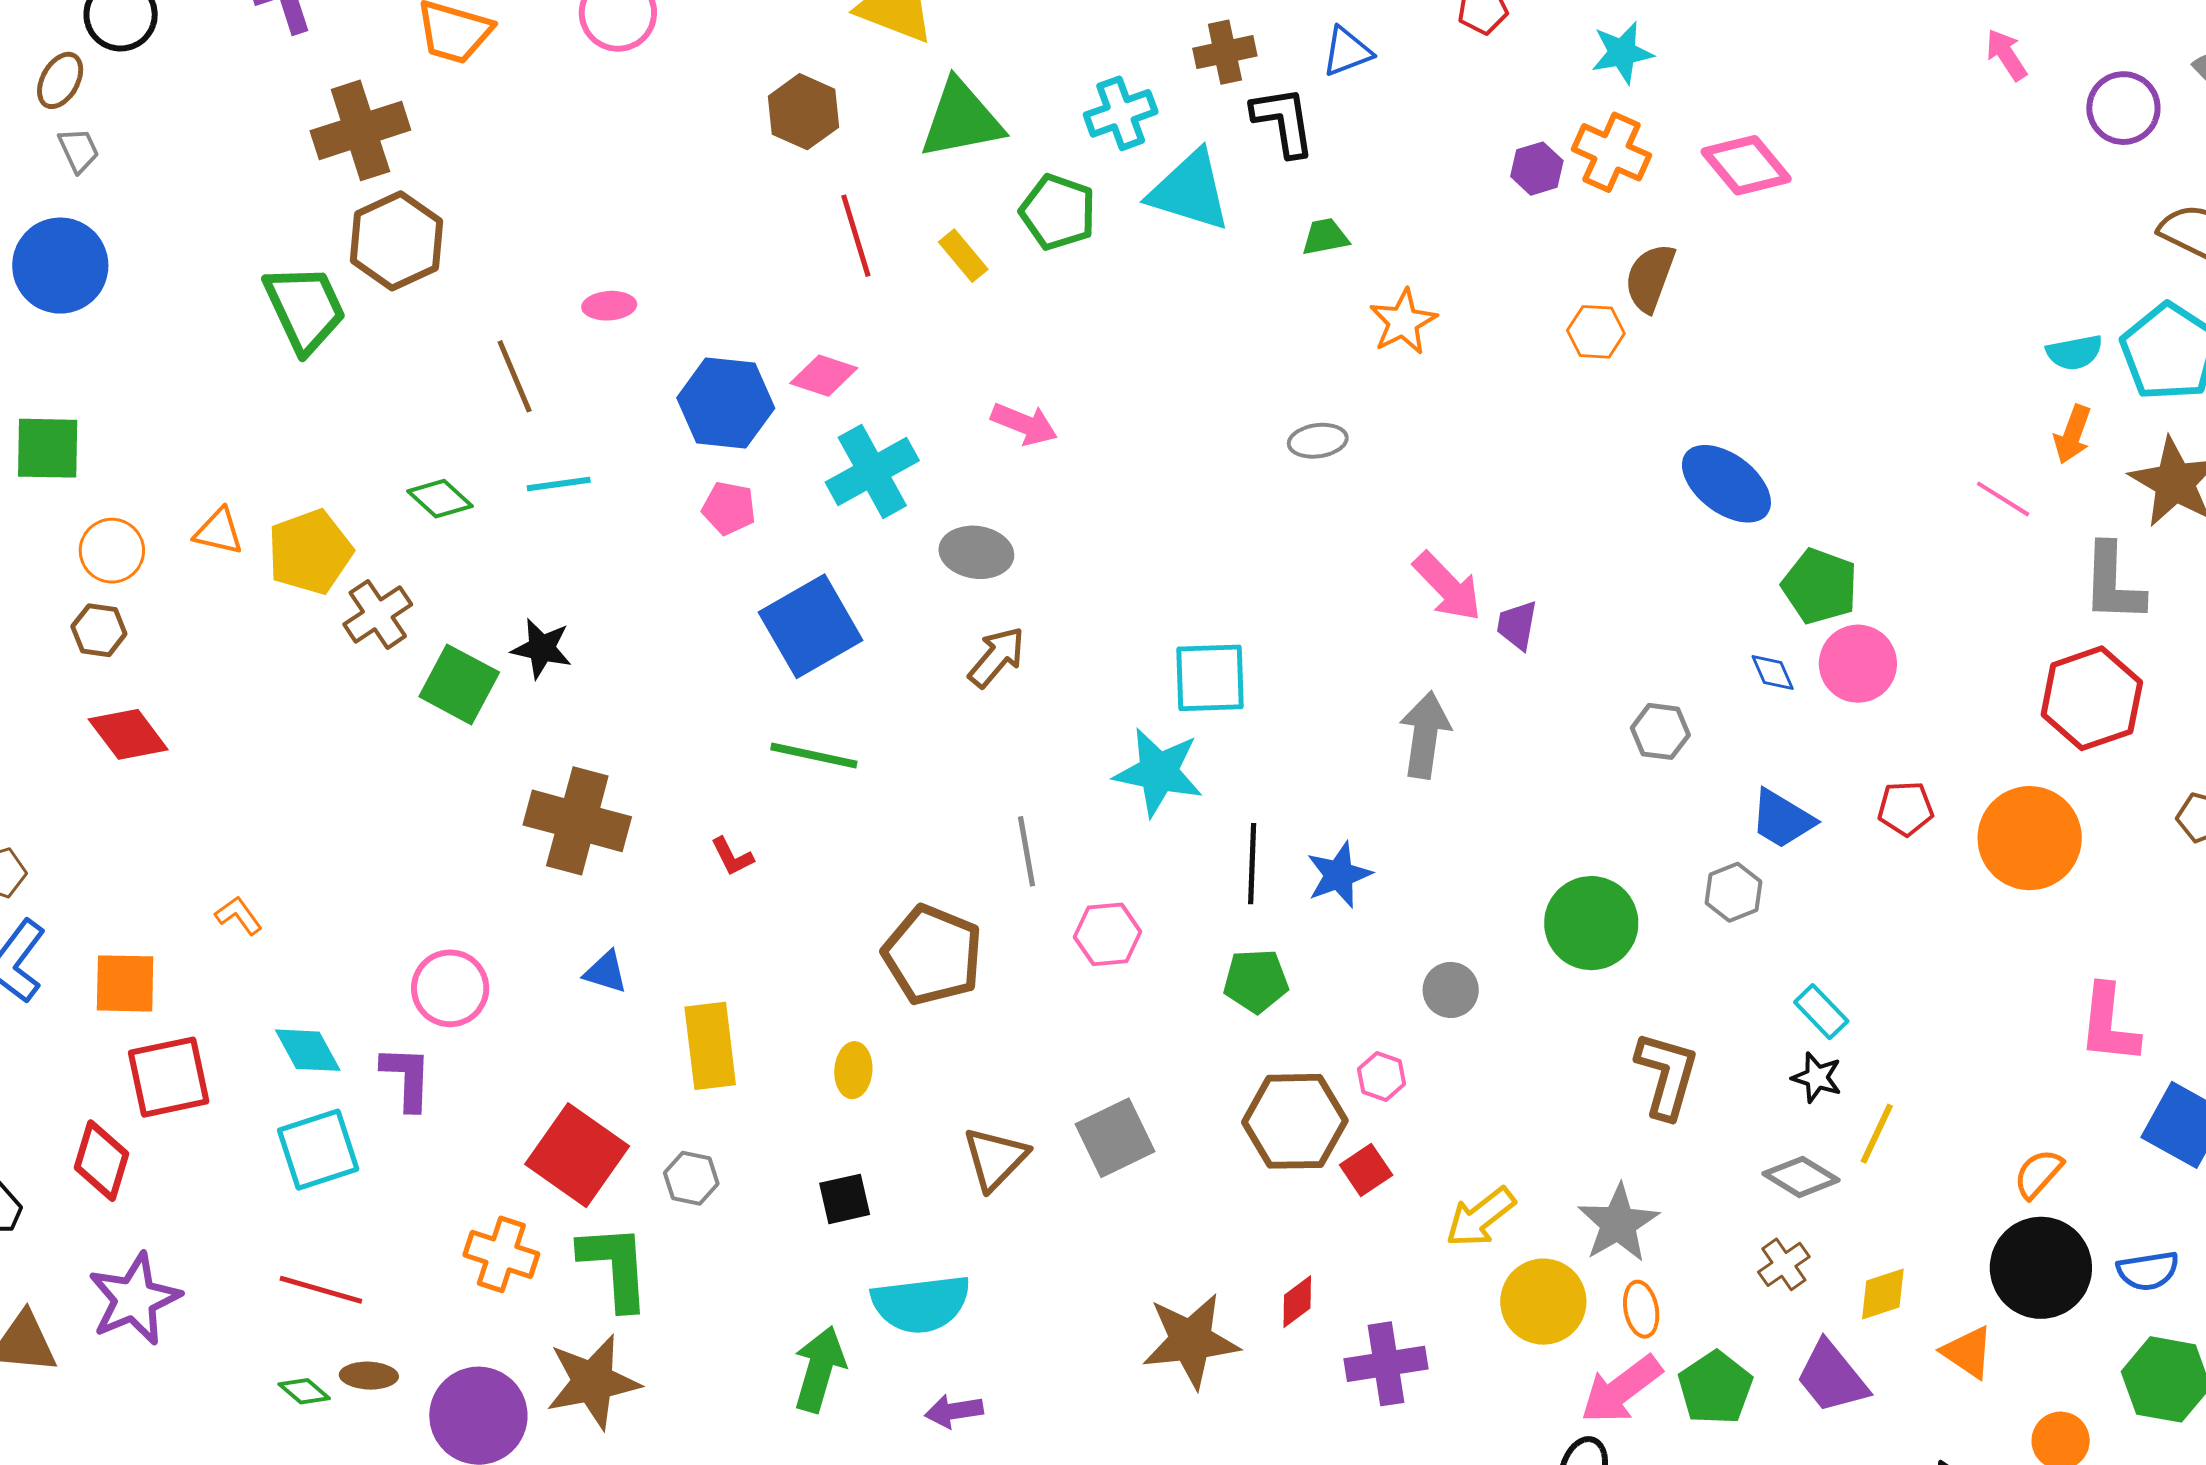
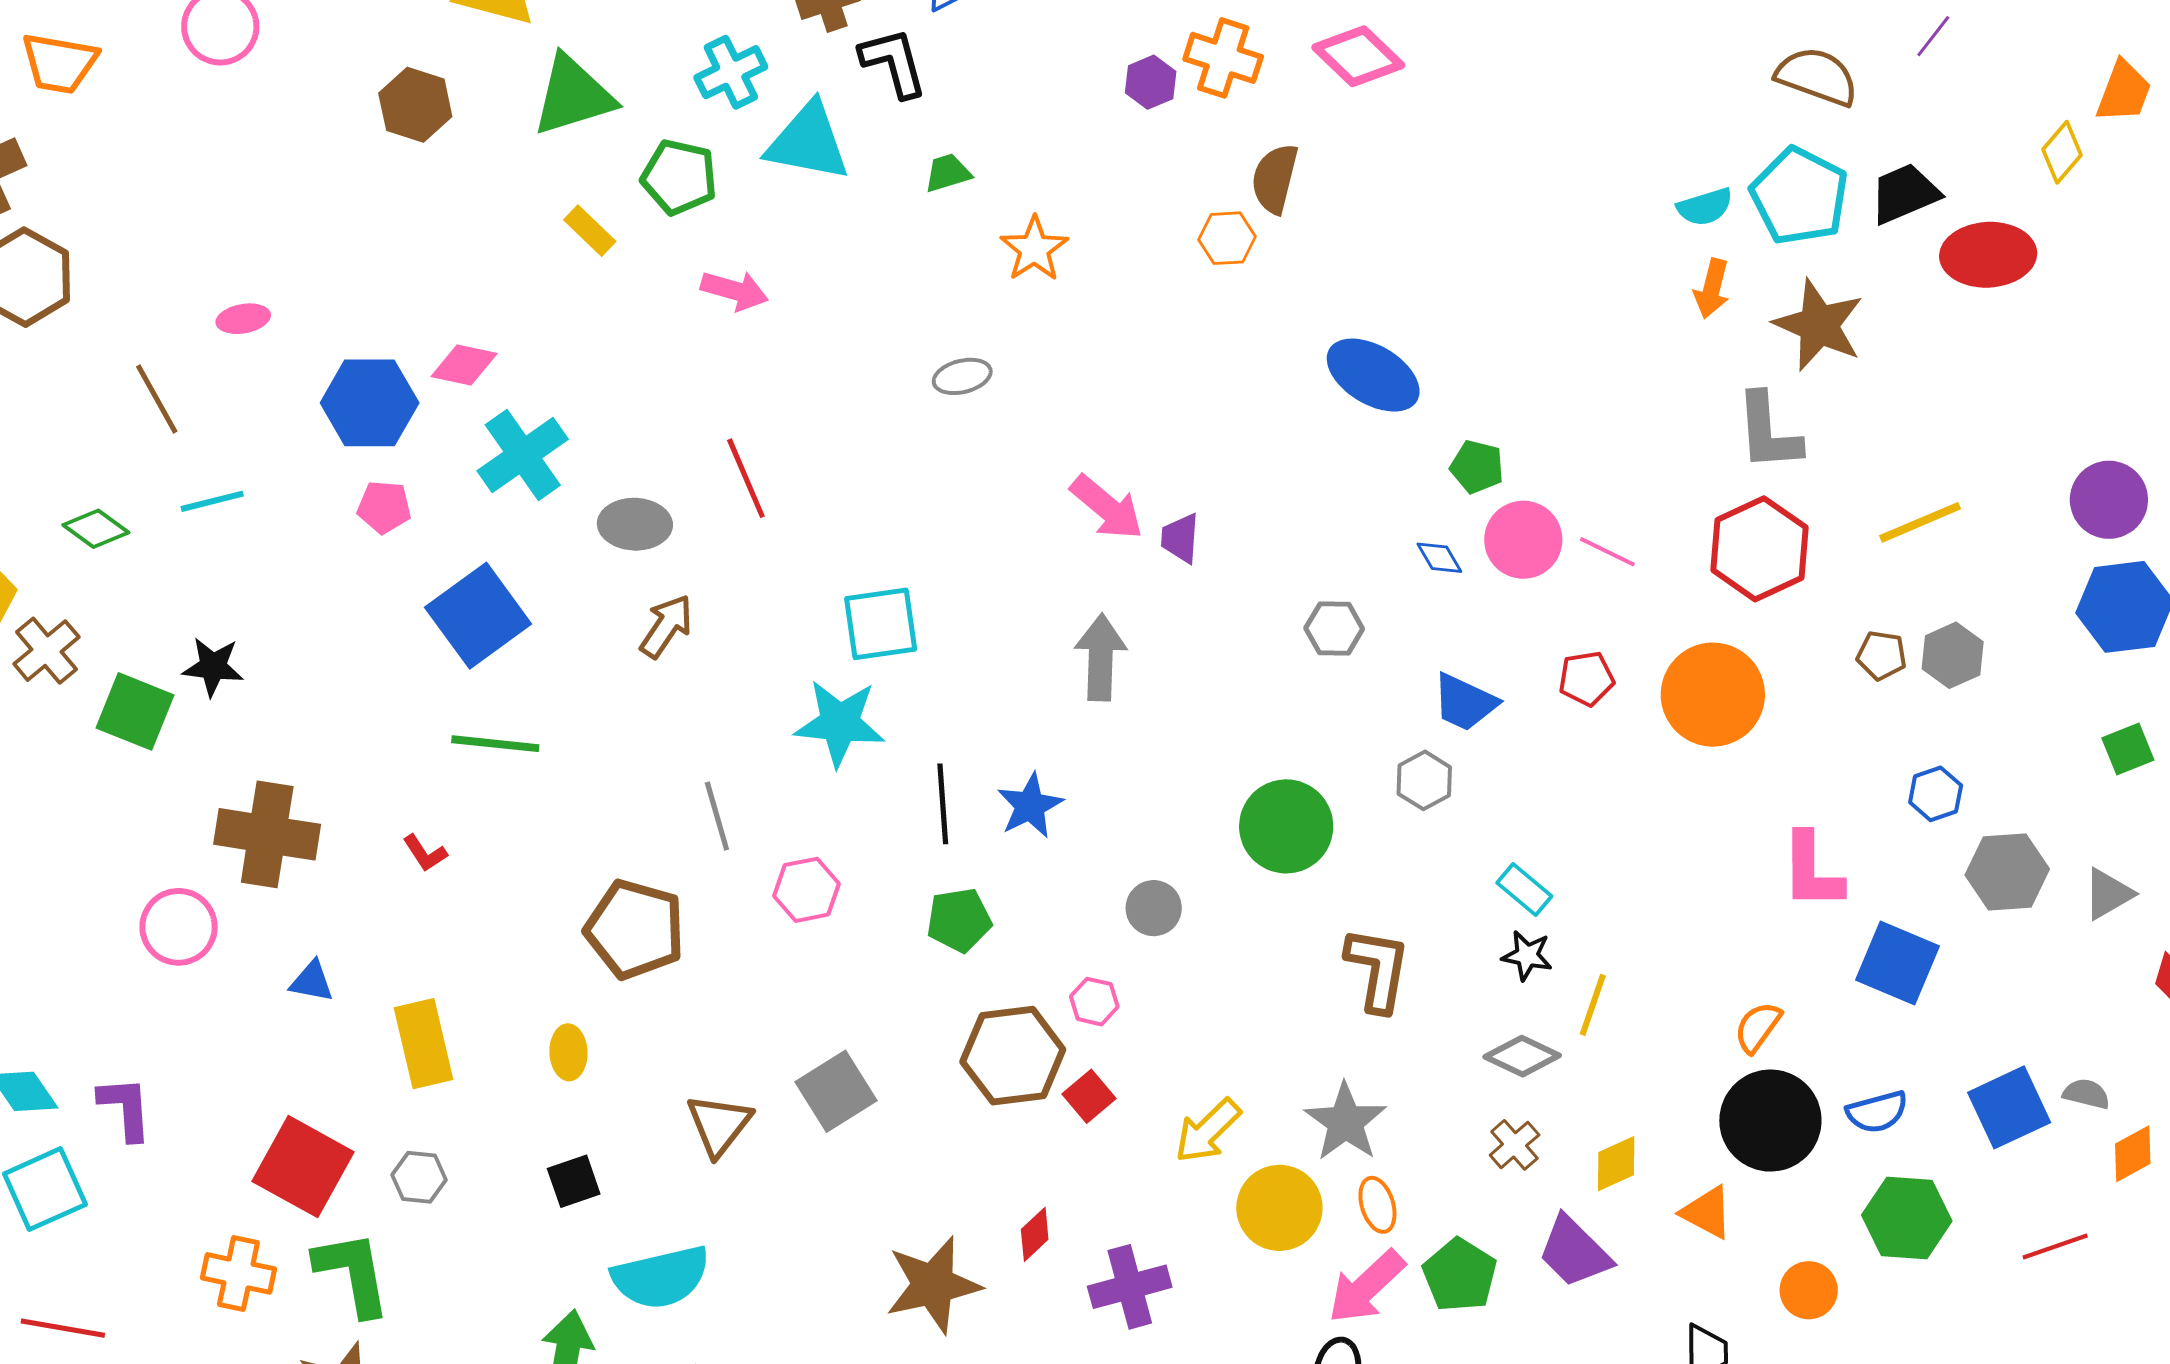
red line: (856, 236) -> (746, 478), moved
pink arrow: (1024, 424) -> (734, 290), moved
pink line: (2003, 499) -> (1607, 552), moved
green pentagon: (1820, 586) -> (1477, 467), size x0.7
pink circle: (450, 988) -> (179, 927), moved

